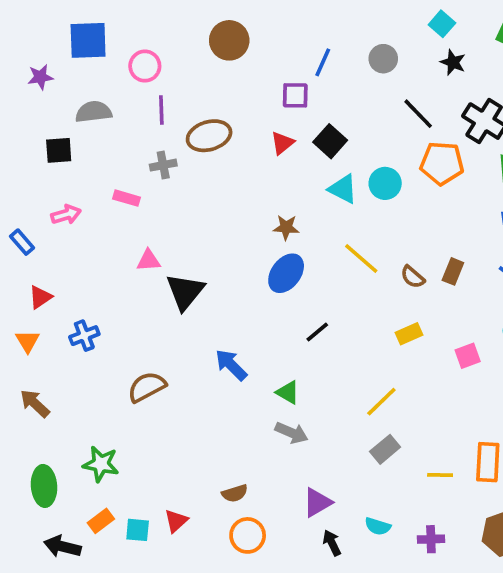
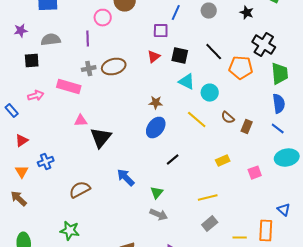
pink circle: (145, 66) -> (103, 18), moved
purple star: (40, 77) -> (21, 31), moved
black line: (418, 114) -> (214, 52), moved
brown ellipse: (209, 136) -> (114, 67), moved
black square: (330, 141) -> (180, 56), turned -30
cyan circle: (385, 183) -> (210, 93), moved
pink rectangle: (127, 198) -> (69, 87), size x1.6
brown semicircle: (413, 277) -> (228, 118), moved
orange triangle: (28, 341) -> (22, 172), moved
green triangle: (288, 392) -> (157, 193), turned 40
yellow line: (381, 402) -> (208, 198), turned 30
green star: (101, 464) -> (70, 231), moved

